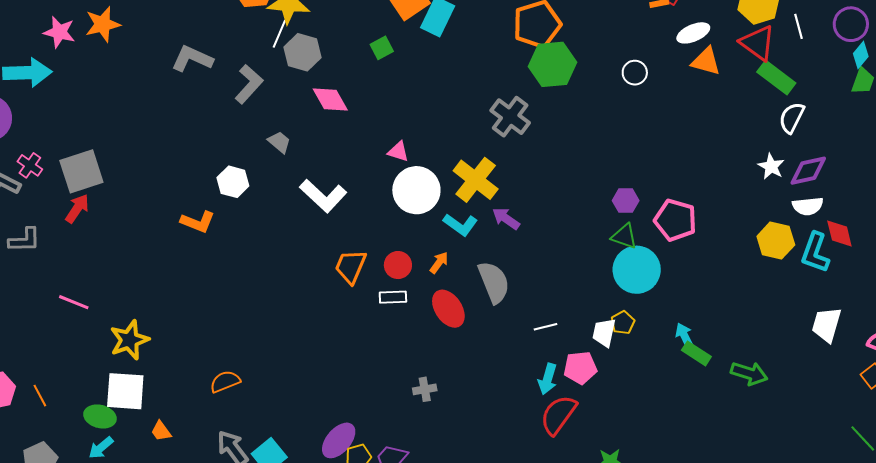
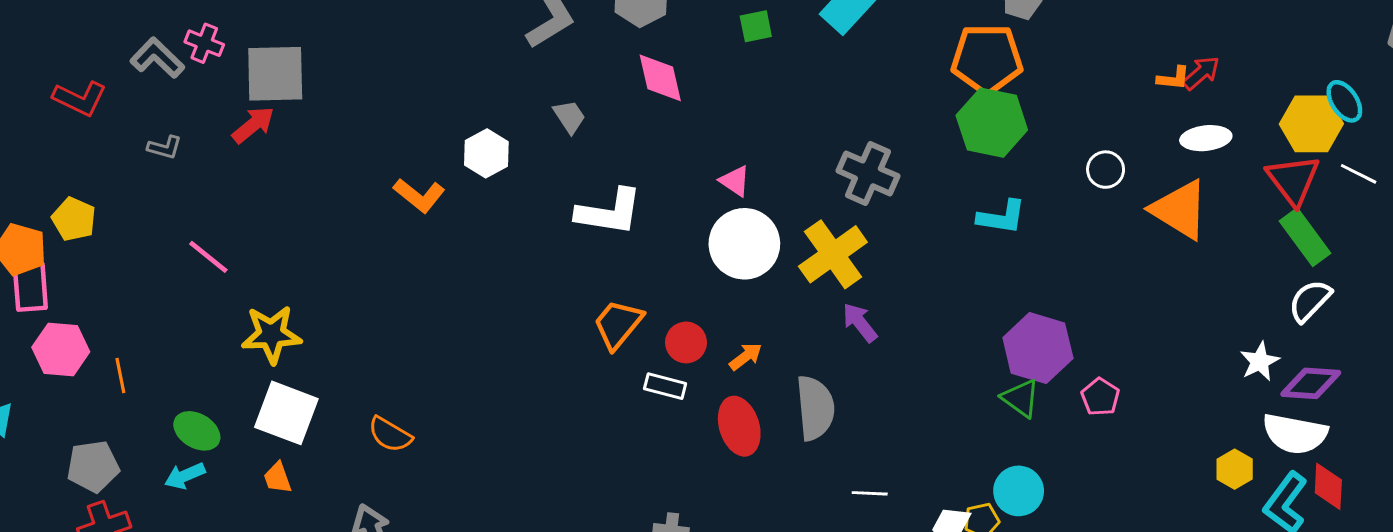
white line: (799, 26) -> (1359, 174), turned -65
orange triangle: (706, 61) -> (1180, 210), moved, size x1.4
gray cross: (510, 117) -> (868, 173), moved, turned -30
pink cross: (30, 165) -> (204, 43), turned -30
white L-shape: (323, 196) -> (609, 212), turned -51
purple hexagon: (626, 201) -> (1038, 348), size x1.8
white semicircle: (808, 206) -> (1295, 434), size x1.4
pink pentagon: (675, 220) -> (1100, 397), size x0.6
cyan L-shape: (460, 225) -> (1002, 217), moved, turned -44
gray L-shape: (24, 240) -> (165, 147), size x0.7
yellow hexagon: (776, 241) -> (1235, 469), size x0.7
cyan circle: (637, 270) -> (1019, 491), moved, size x0.7
orange semicircle: (225, 381) -> (390, 434), turned -144
white square: (125, 391) -> (286, 413), moved

